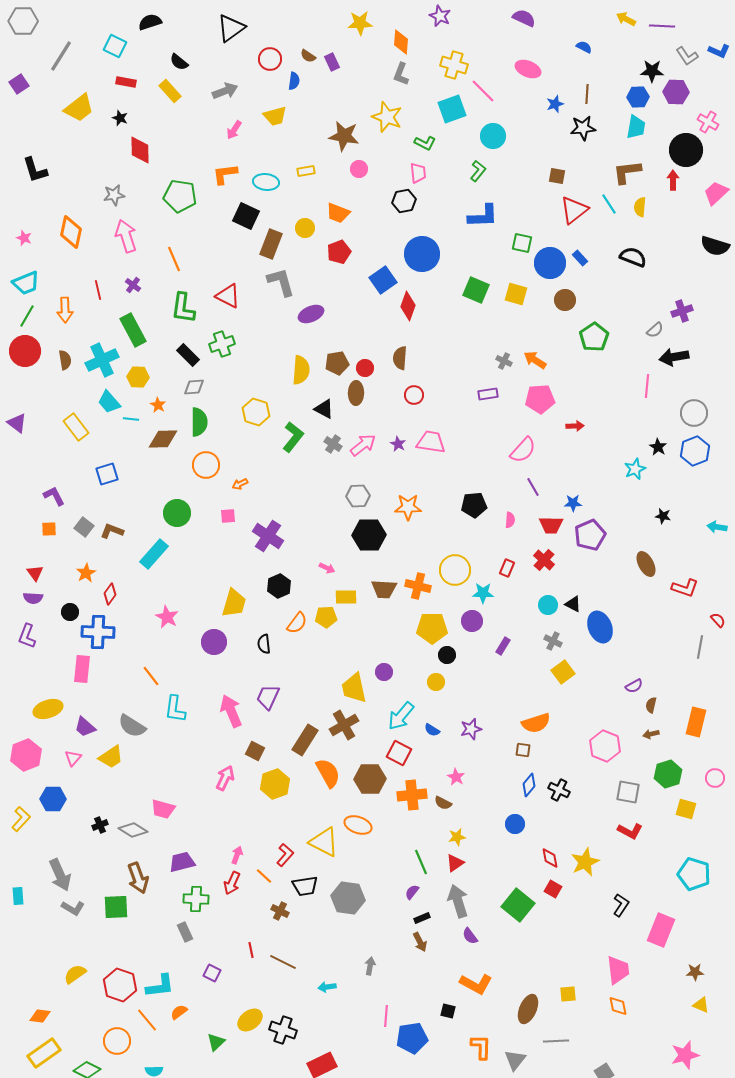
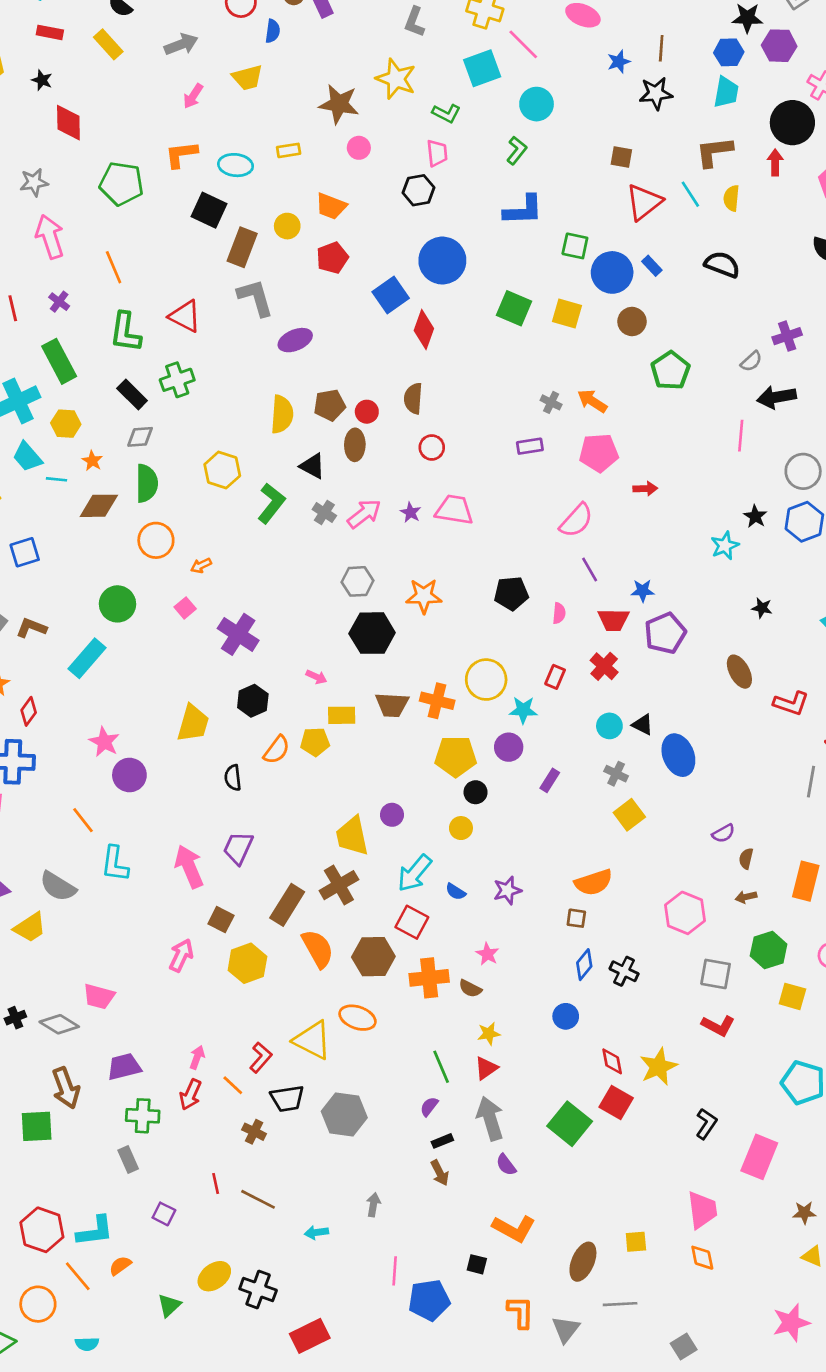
pink square: (228, 516) -> (185, 608), turned -35
purple circle: (214, 642) -> (129, 775), moved
red square: (553, 889) -> (616, 1103), size x1.4

